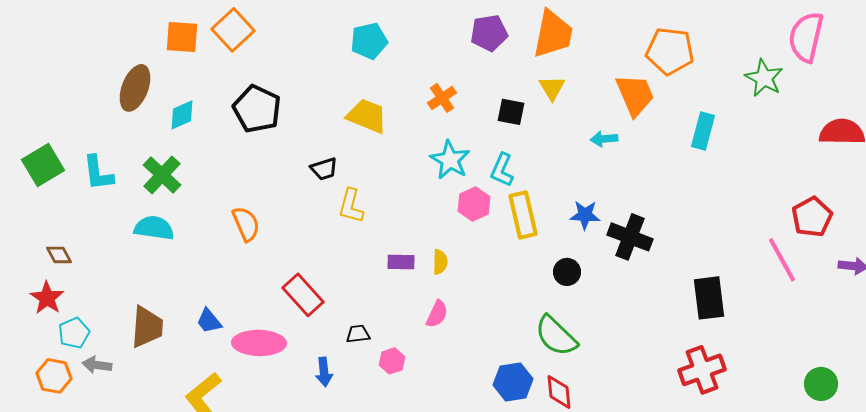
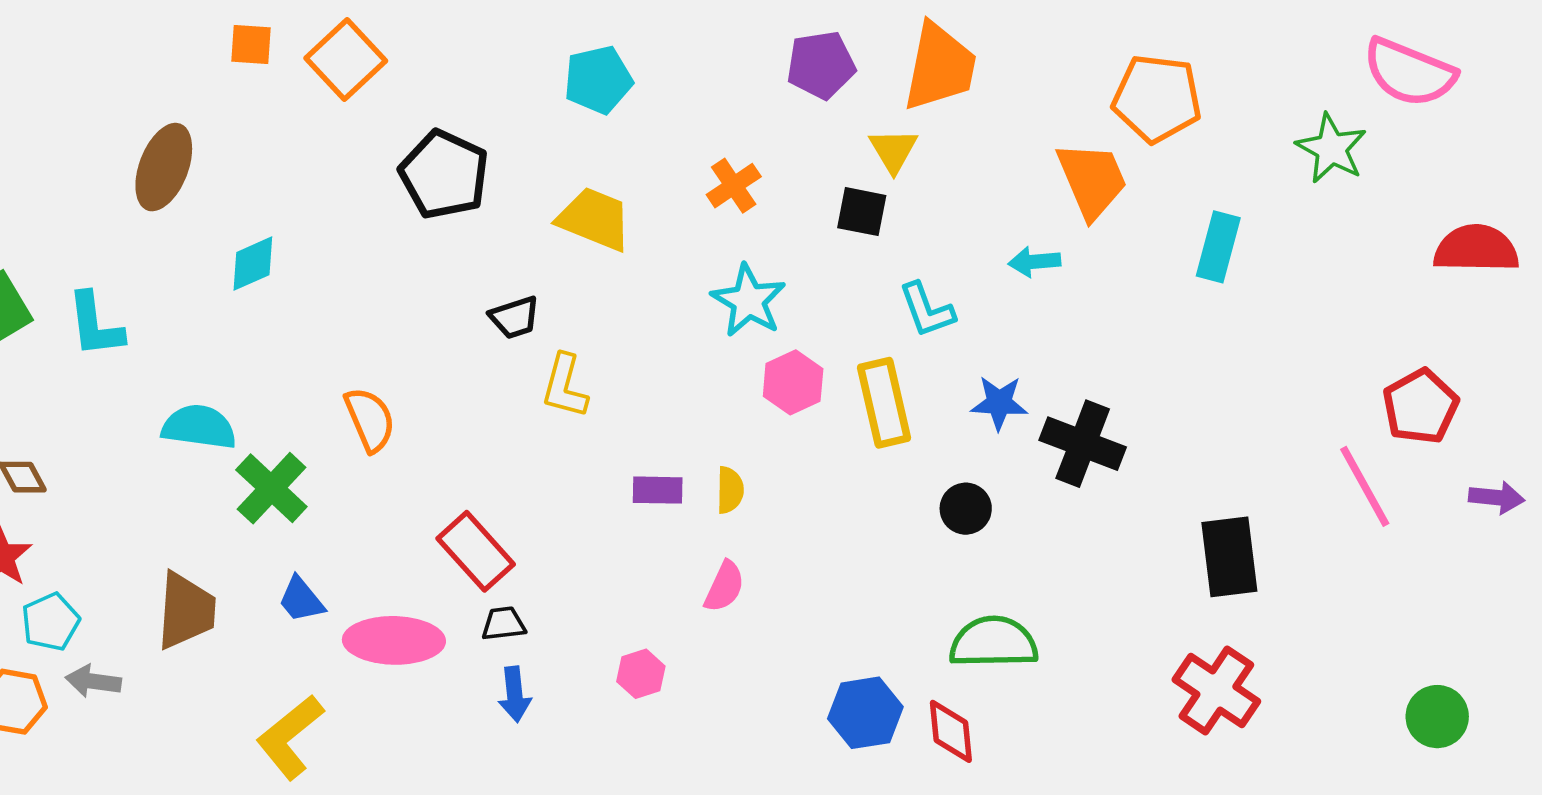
orange square: (182, 37) -> (251, 45), moved, size x0.7
pink semicircle: (806, 37) -> (1409, 72), turned -81
yellow triangle: (552, 88) -> (893, 150), moved
black pentagon: (257, 109) -> (444, 174), moved
cyan diamond: (182, 115) -> (253, 264), moved
cyan L-shape: (502, 170) -> (927, 310), moved, turned -44
green cross: (162, 175) -> (271, 488), moved
black trapezoid: (358, 334) -> (503, 624), moved
green semicircle: (556, 336) -> (994, 642), moved, turned 135
red cross: (702, 370) -> (1216, 691), turned -36

